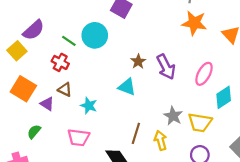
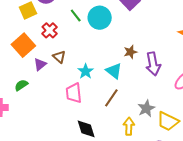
red cross: (60, 62) -> (50, 30), moved
purple triangle: (47, 104) -> (40, 64), turned 32
cyan star: (89, 106) -> (86, 71), moved
brown line: (136, 133) -> (111, 98), moved
pink trapezoid: (79, 137) -> (74, 93), moved, turned 60

